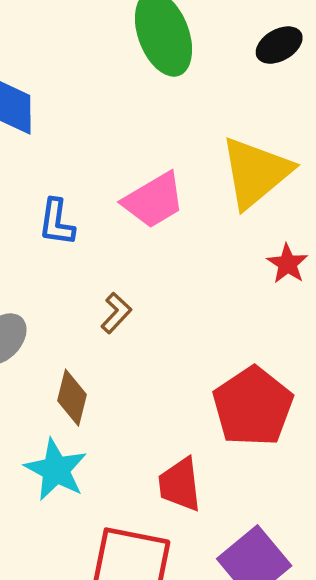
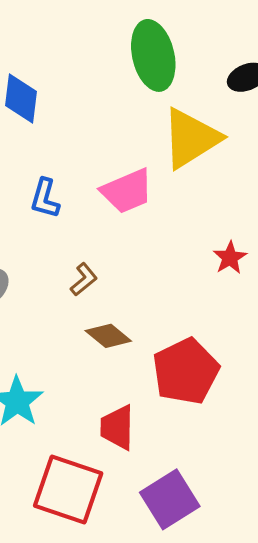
yellow triangle: (256, 172) -> (191, 138), moved
brown diamond: (72, 398) -> (108, 336), moved, turned -72

